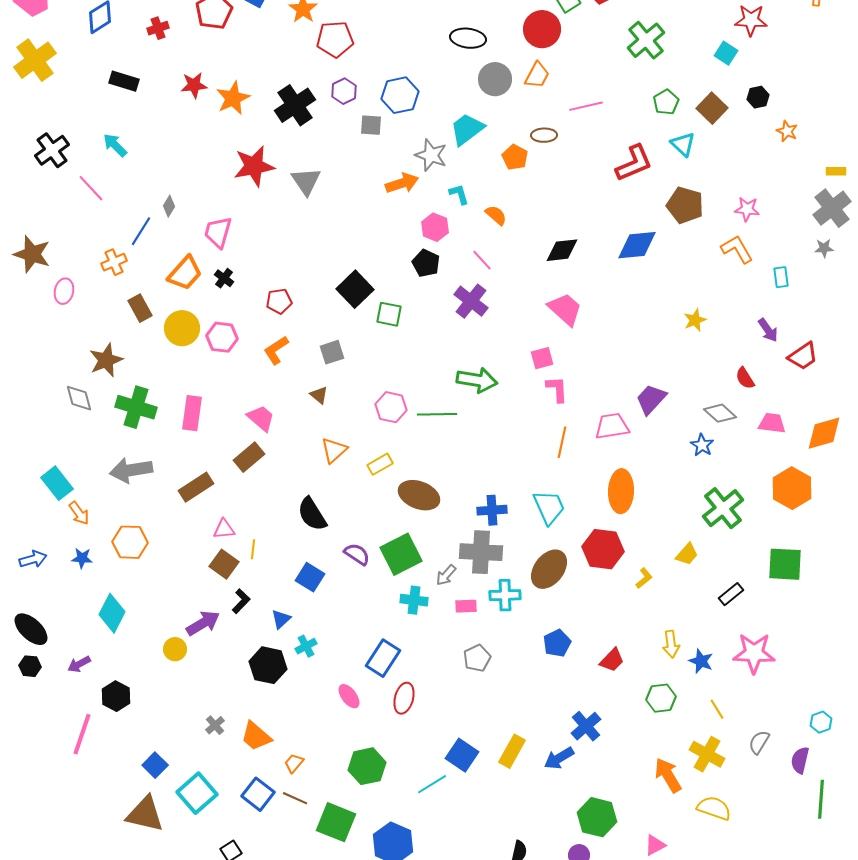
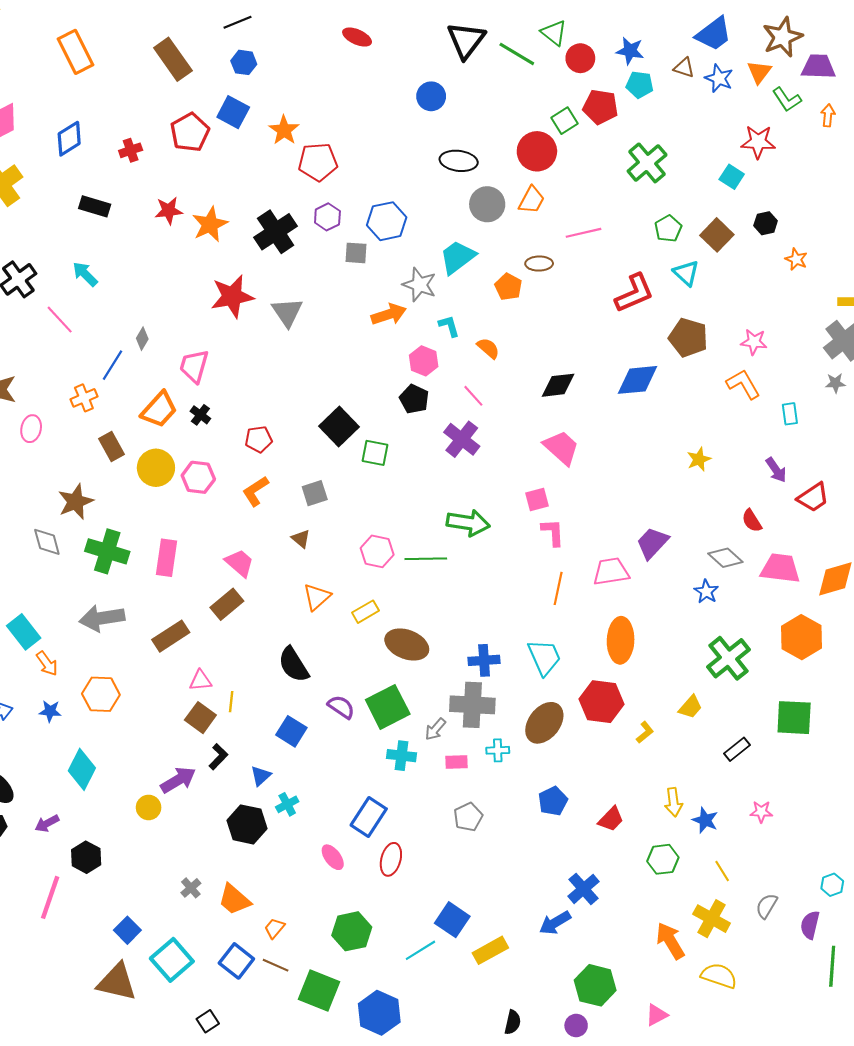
pink trapezoid: (772, 423) -> (780, 568), size x1.4
cyan cross: (505, 595) -> (498, 750), size x0.7
pink star: (754, 653) -> (761, 812), size x0.5
yellow rectangle: (512, 751) -> (490, 950), moved, turned 32

